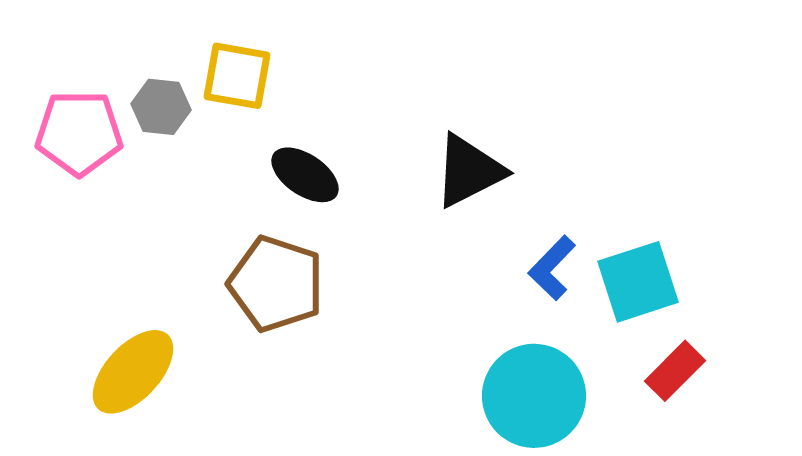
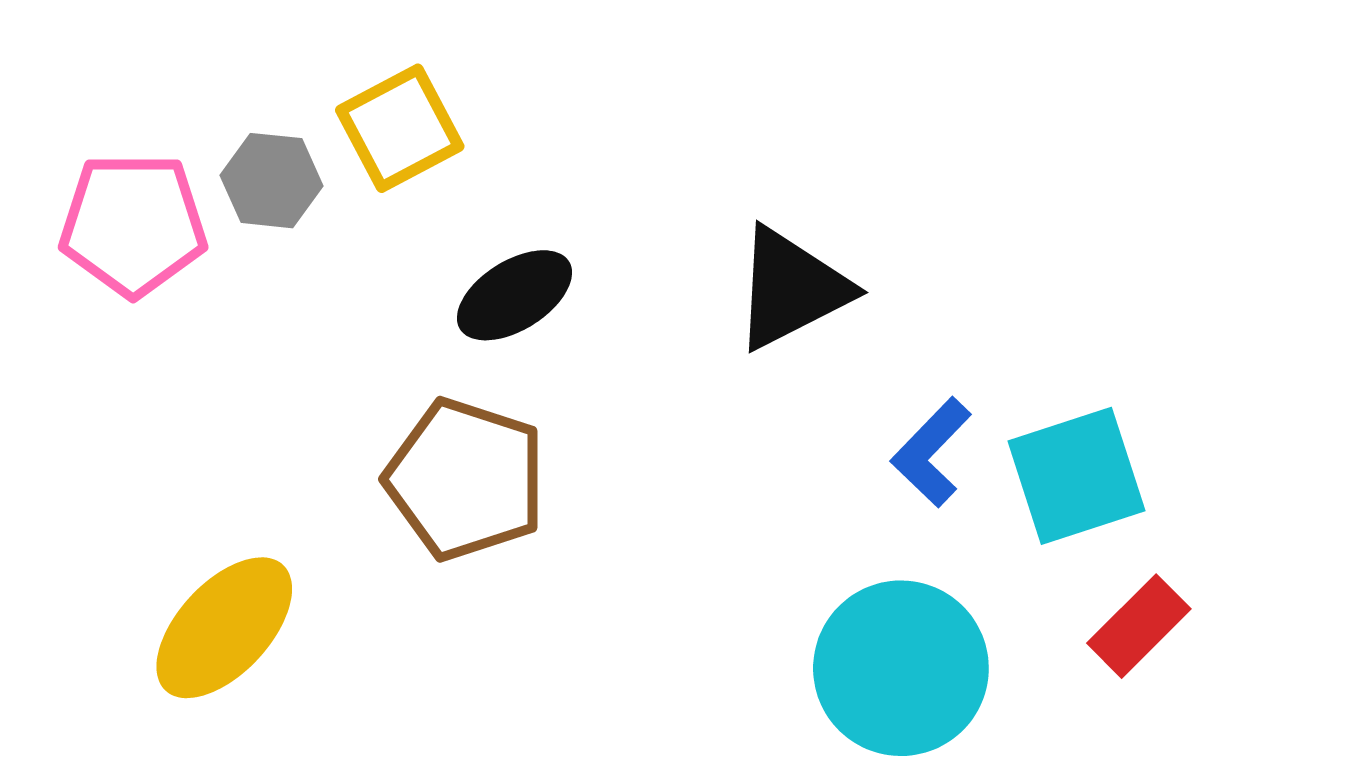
yellow square: (237, 76) -> (400, 128), turned -38
black ellipse: (305, 175) -> (514, 295), turned -66

